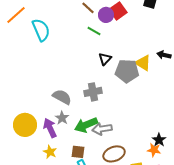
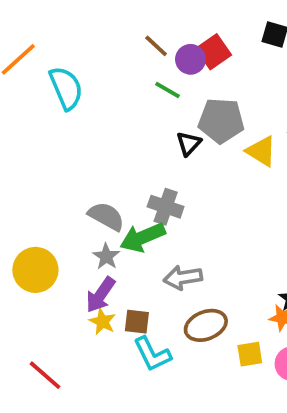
gray pentagon: (127, 71) -> (221, 121), moved
gray cross: (93, 92) -> (166, 207), turned 30
green arrow: (86, 125) -> (143, 237), moved
purple arrow: (50, 128) -> (101, 295), moved, turned -120
yellow star: (50, 152) -> (102, 322), moved

